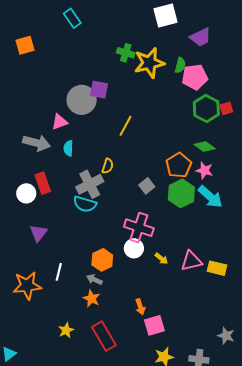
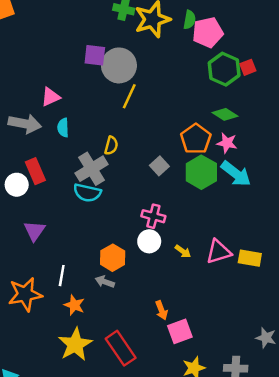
gray circle: (82, 100) -> (119, 65), moved
pink cross: (139, 228) -> (153, 216), size x0.7
orange star: (92, 298) -> (74, 305), moved
yellow star: (66, 330) -> (75, 344), size x1.8

